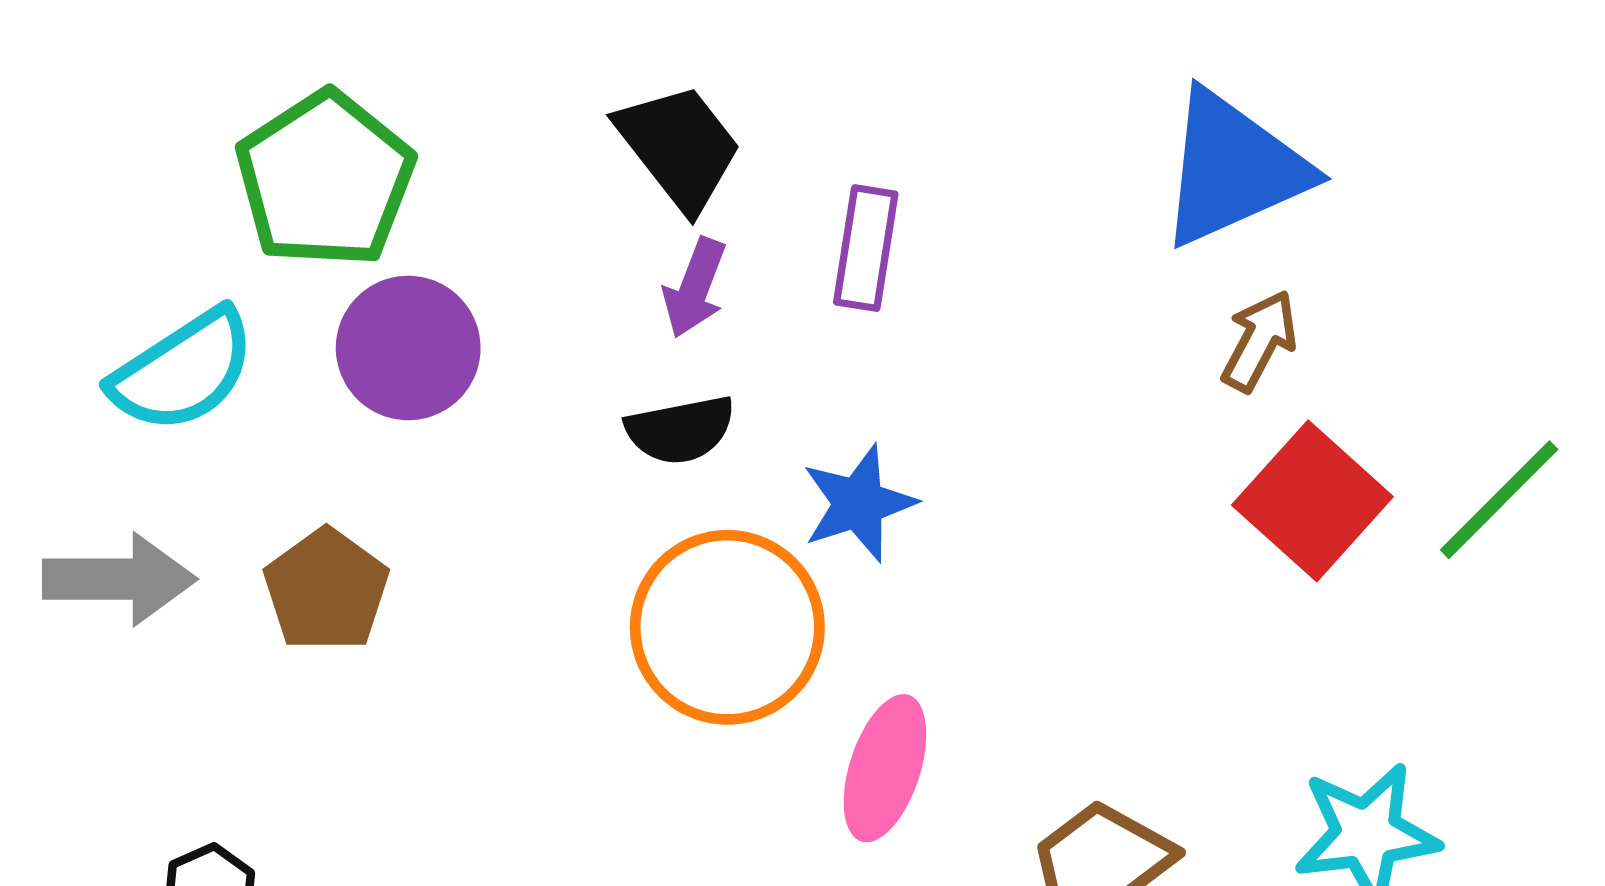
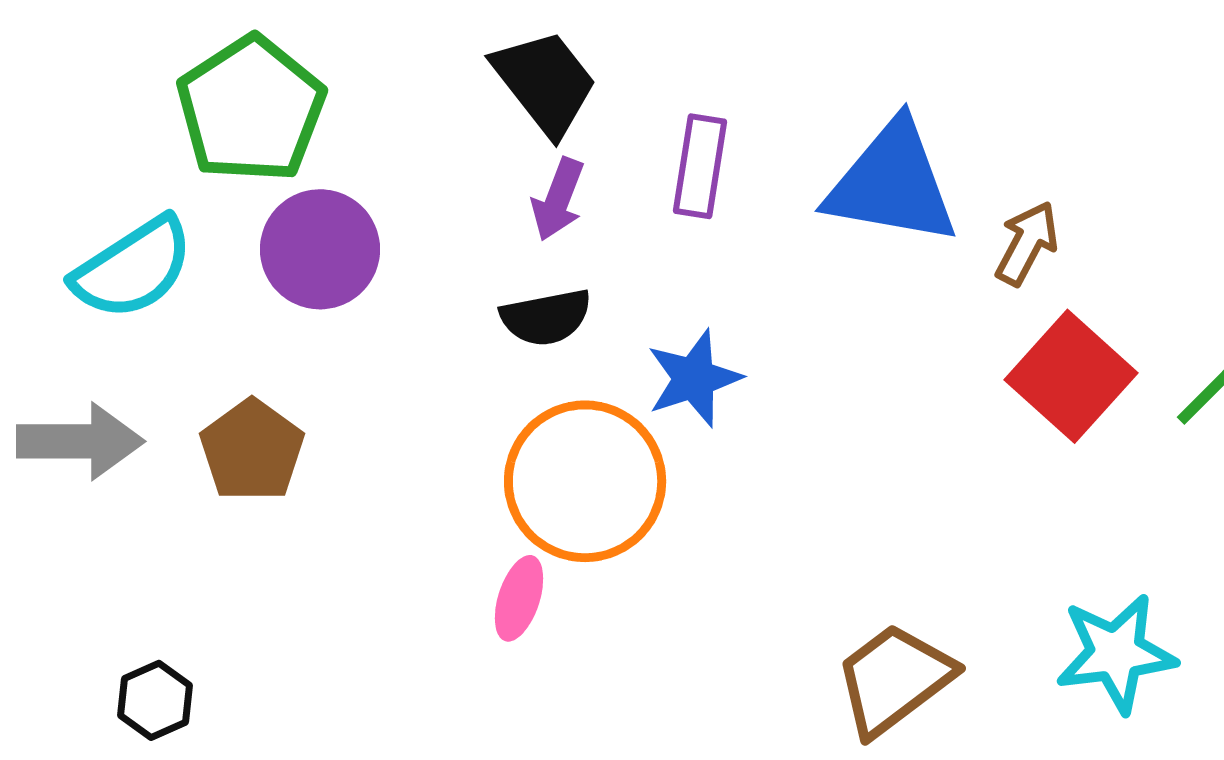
blue triangle: (1233, 169) -> (892, 183), moved, turned 34
pink ellipse: (885, 768) -> (519, 598), moved, size x0.7

